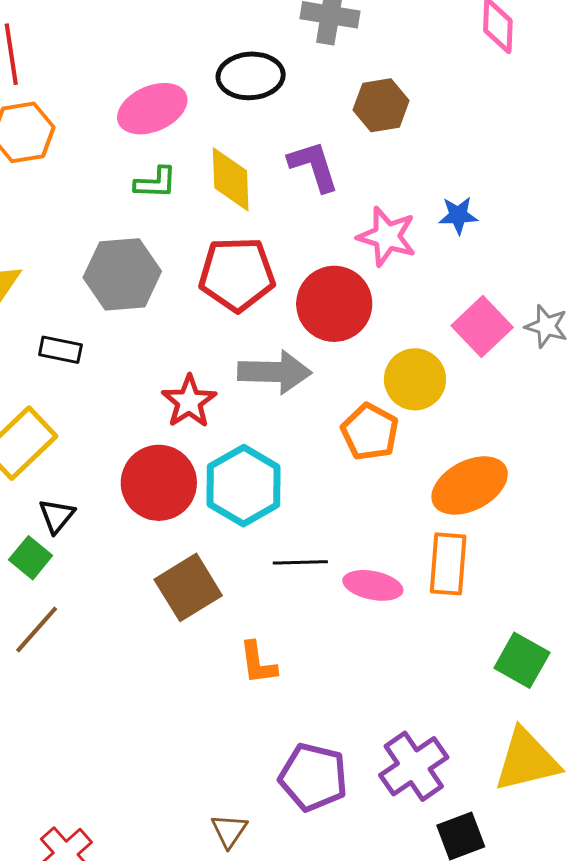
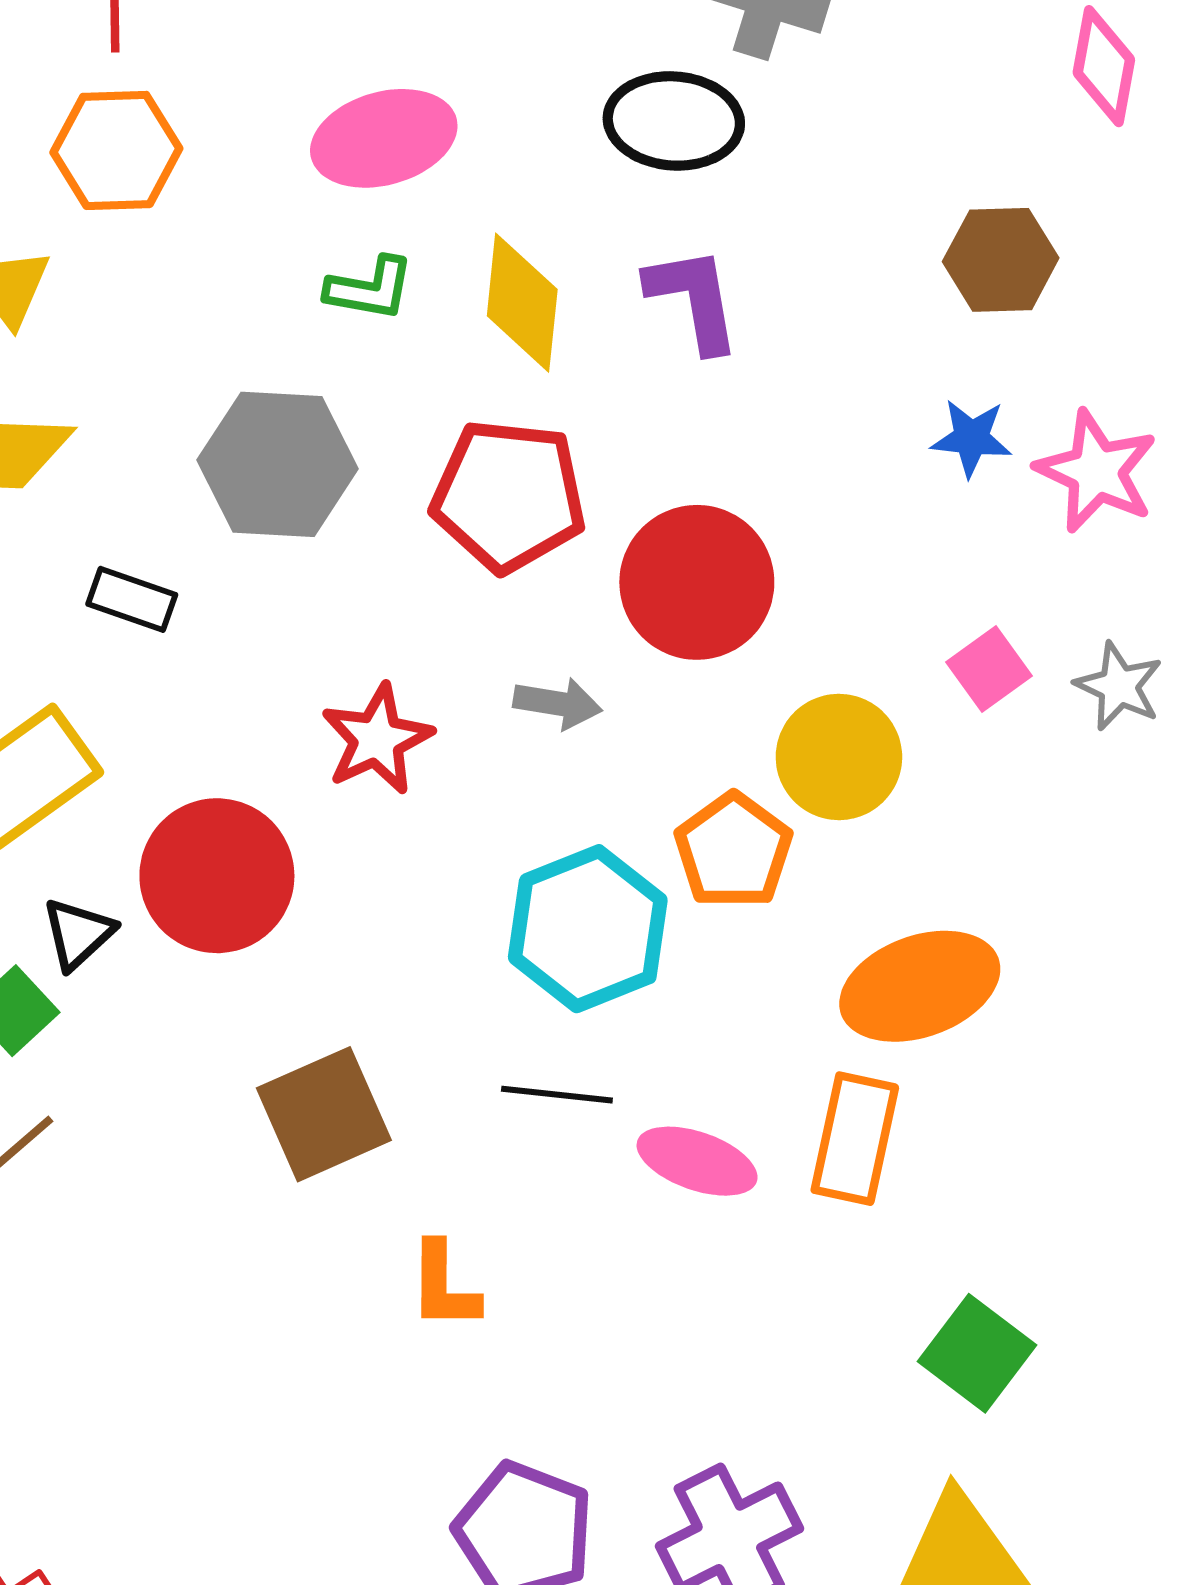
black ellipse: (251, 76) -> (674, 121), moved
brown hexagon: (381, 105) -> (1001, 260), moved
pink star: (387, 236) -> (1096, 471), moved
pink square: (482, 327) -> (989, 669), size x0.7
gray arrow: (275, 372) -> (558, 703), size x0.6
red circle: (159, 483) -> (217, 876), moved
cyan hexagon: (244, 486) -> (588, 929), moved

